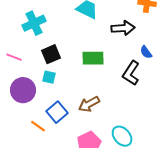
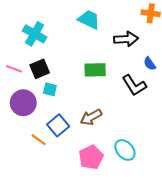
cyan cross: (34, 23) -> (35, 34), turned -35
black square: (51, 54) -> (40, 69), moved
black L-shape: (131, 73) -> (134, 85), turned -65

